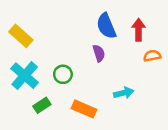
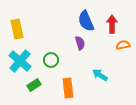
yellow rectangle: (21, 36) -> (17, 29), turned 36
cyan arrow: (124, 93) -> (100, 75), turned -133
orange rectangle: (84, 109) -> (68, 88), turned 60

